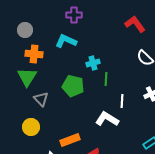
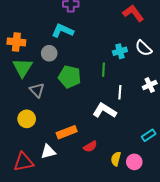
gray circle: (25, 30) -> (49, 53), moved
orange cross: (34, 54) -> (16, 42), moved
cyan cross: (93, 63) -> (120, 51), moved

